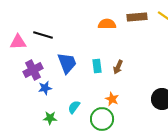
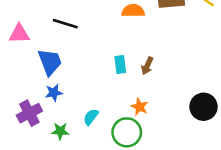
black line: (43, 35) -> (65, 24), moved
blue trapezoid: (67, 63) -> (50, 62), moved
purple cross: (33, 70) -> (29, 113), moved

